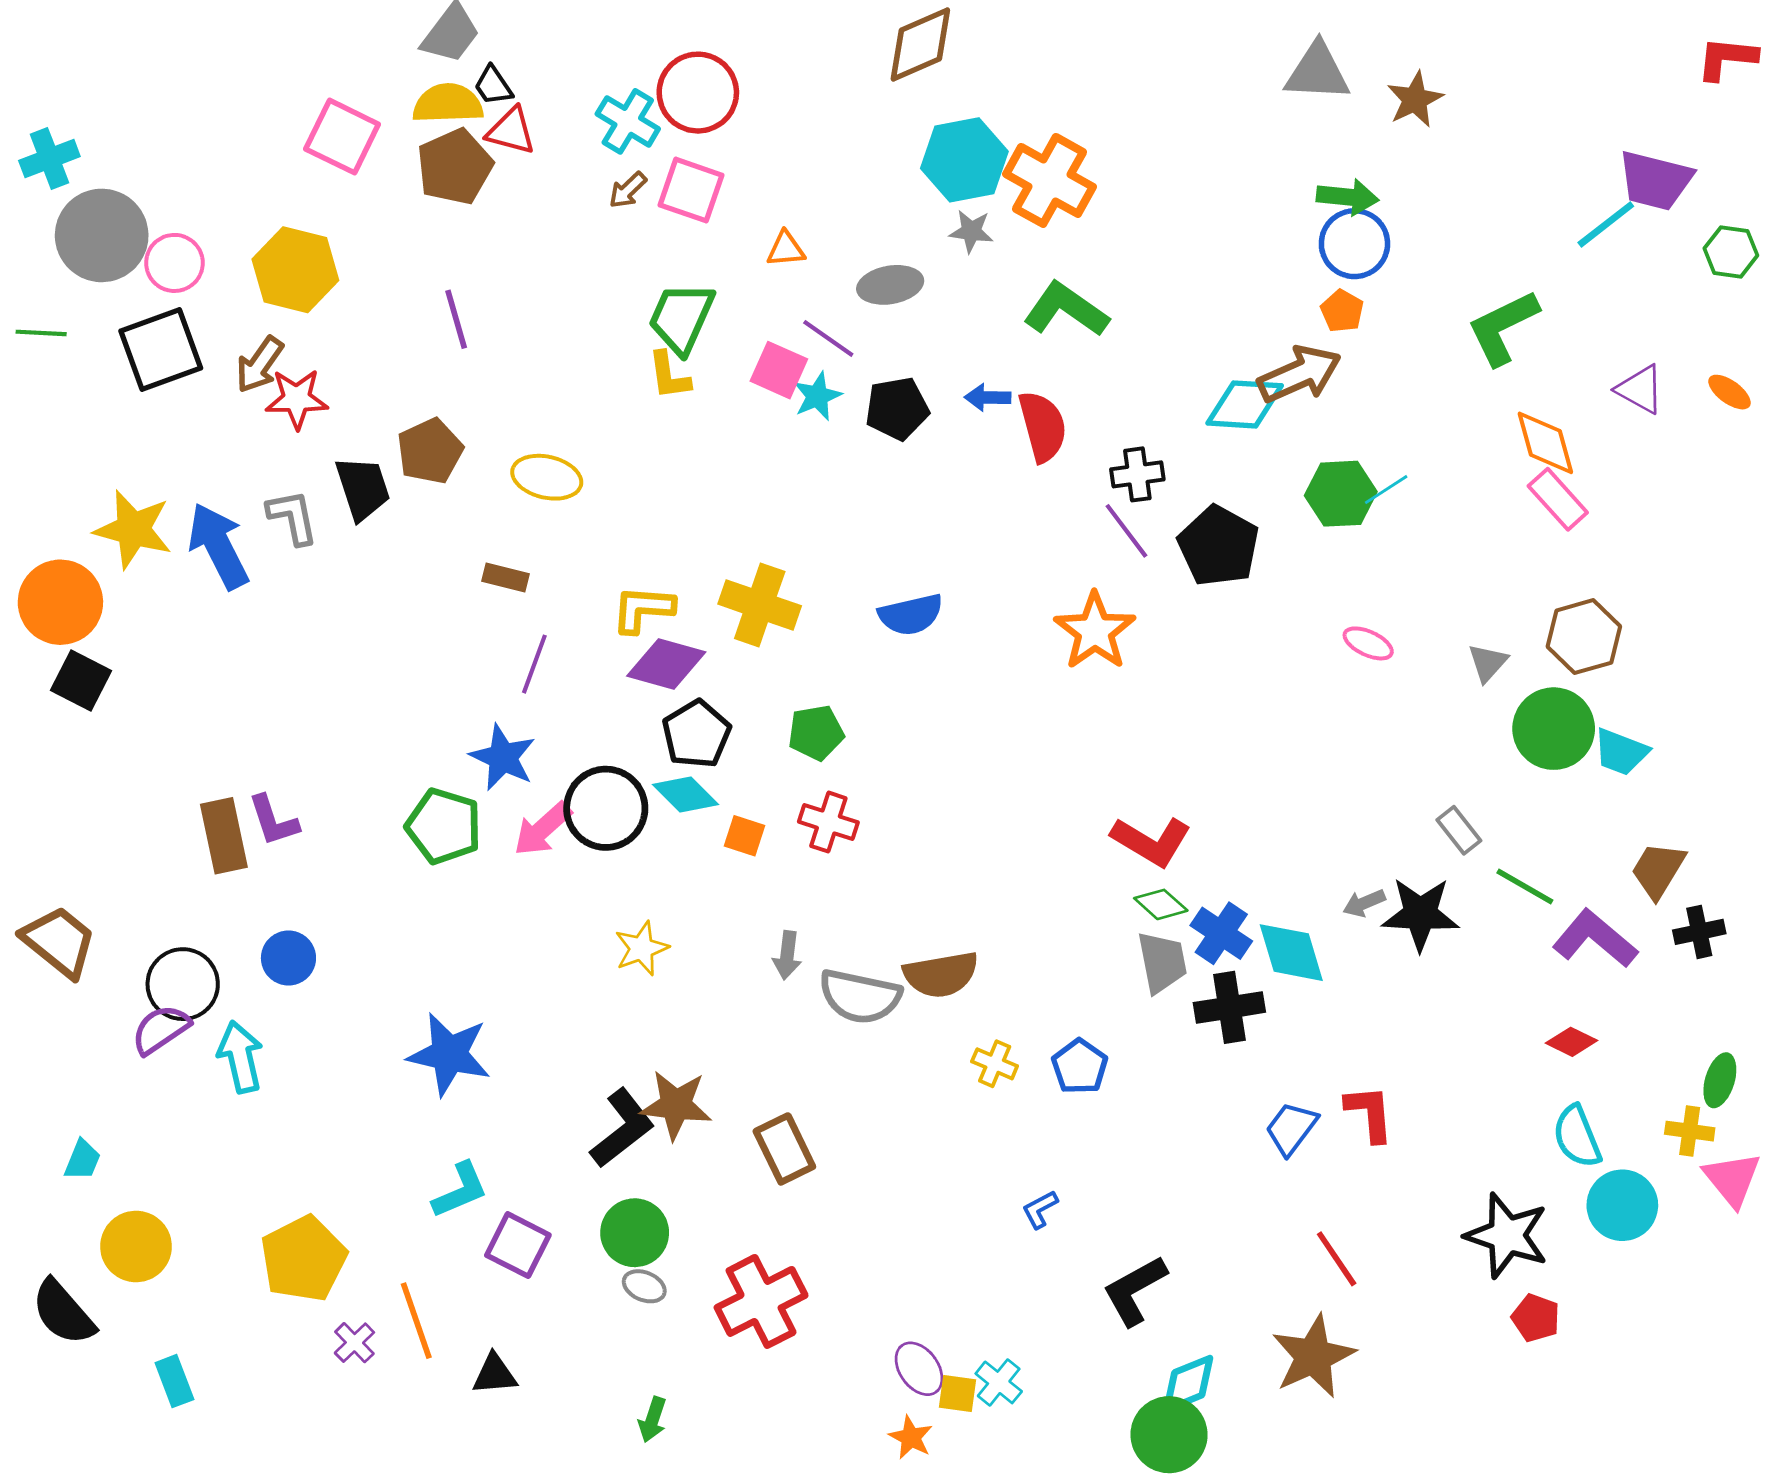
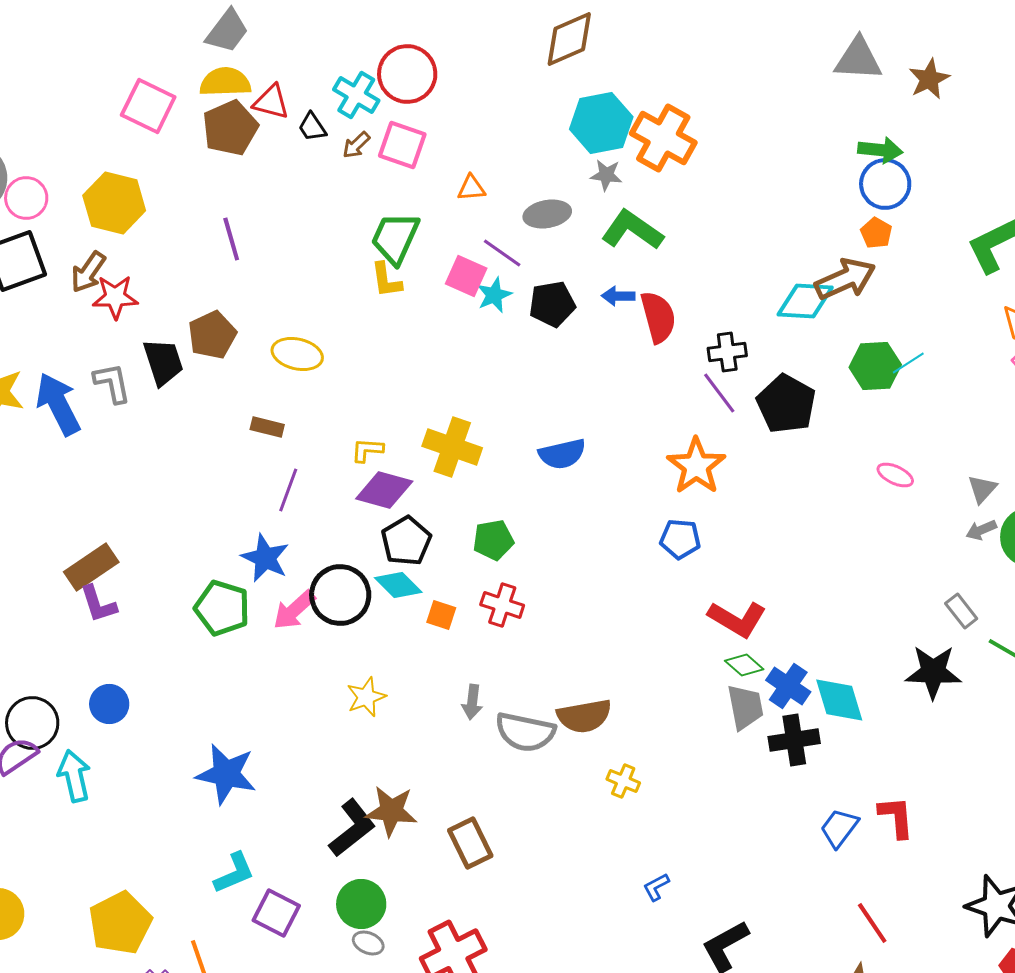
black trapezoid: (493, 86) -> (312, 127), moved
green L-shape: (1066, 310) -> (632, 230), moved
yellow L-shape: (643, 609) -> (367, 450), size x0.7
brown rectangle: (224, 836) -> (91, 567), moved, turned 68
gray arrow: (1364, 903) -> (981, 530), moved
blue pentagon: (1080, 1067) -> (680, 539), moved, turned -30

